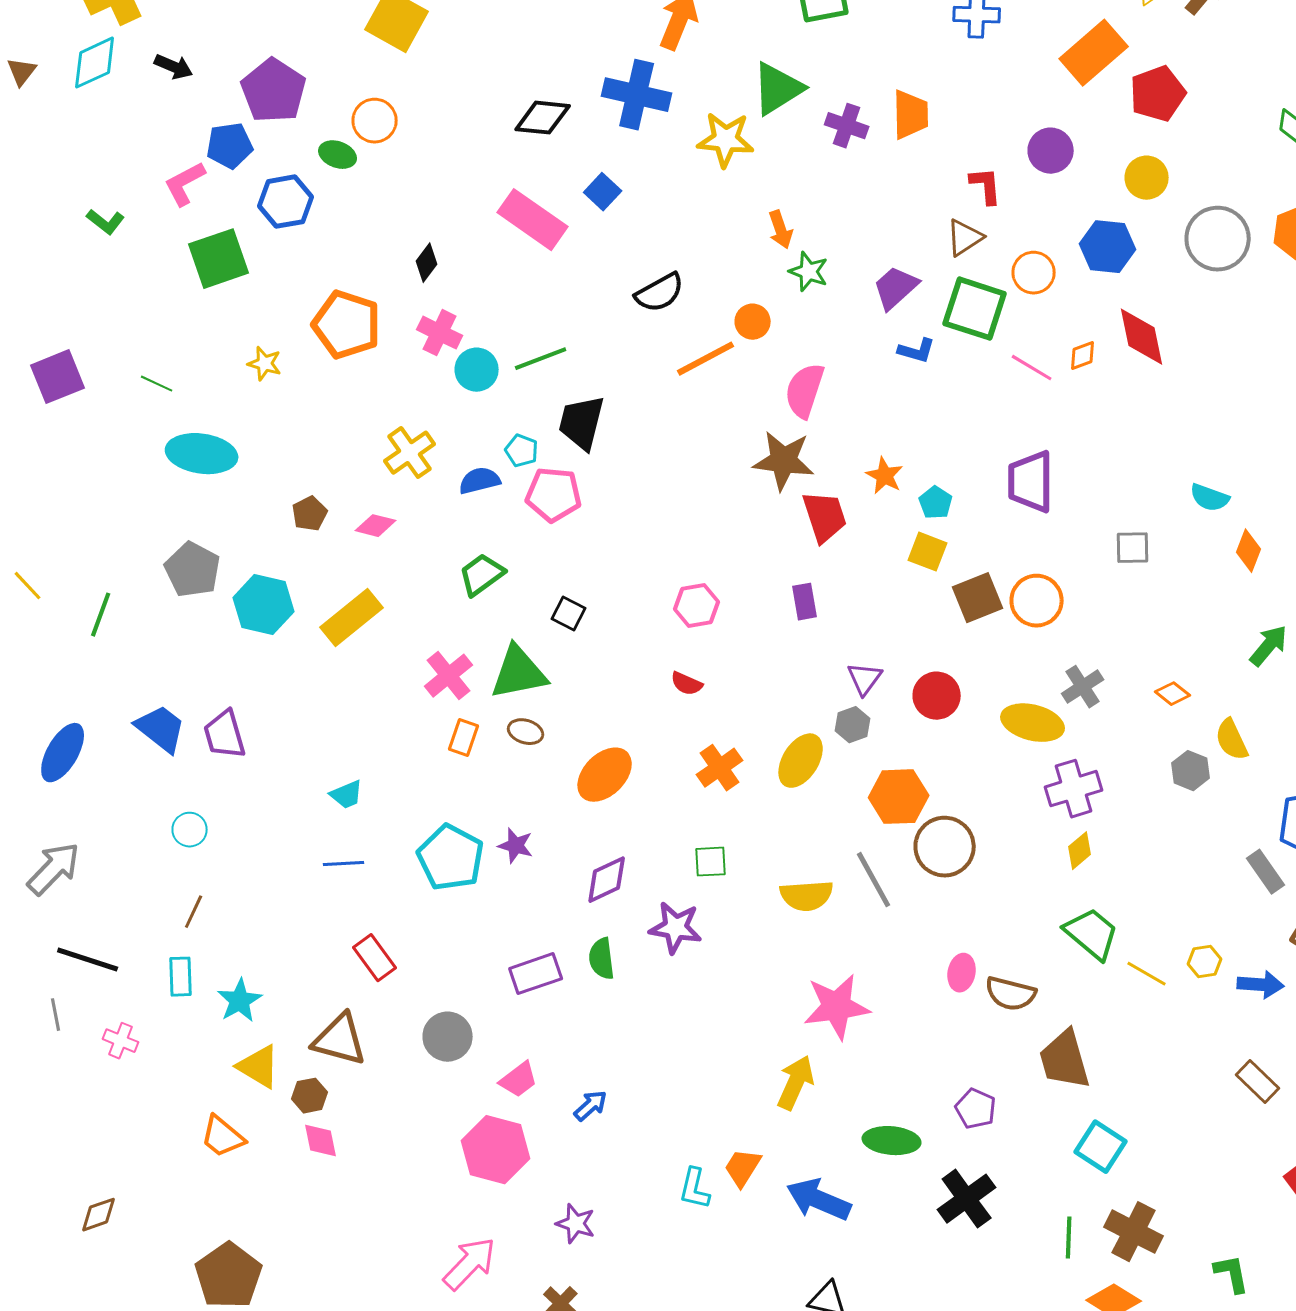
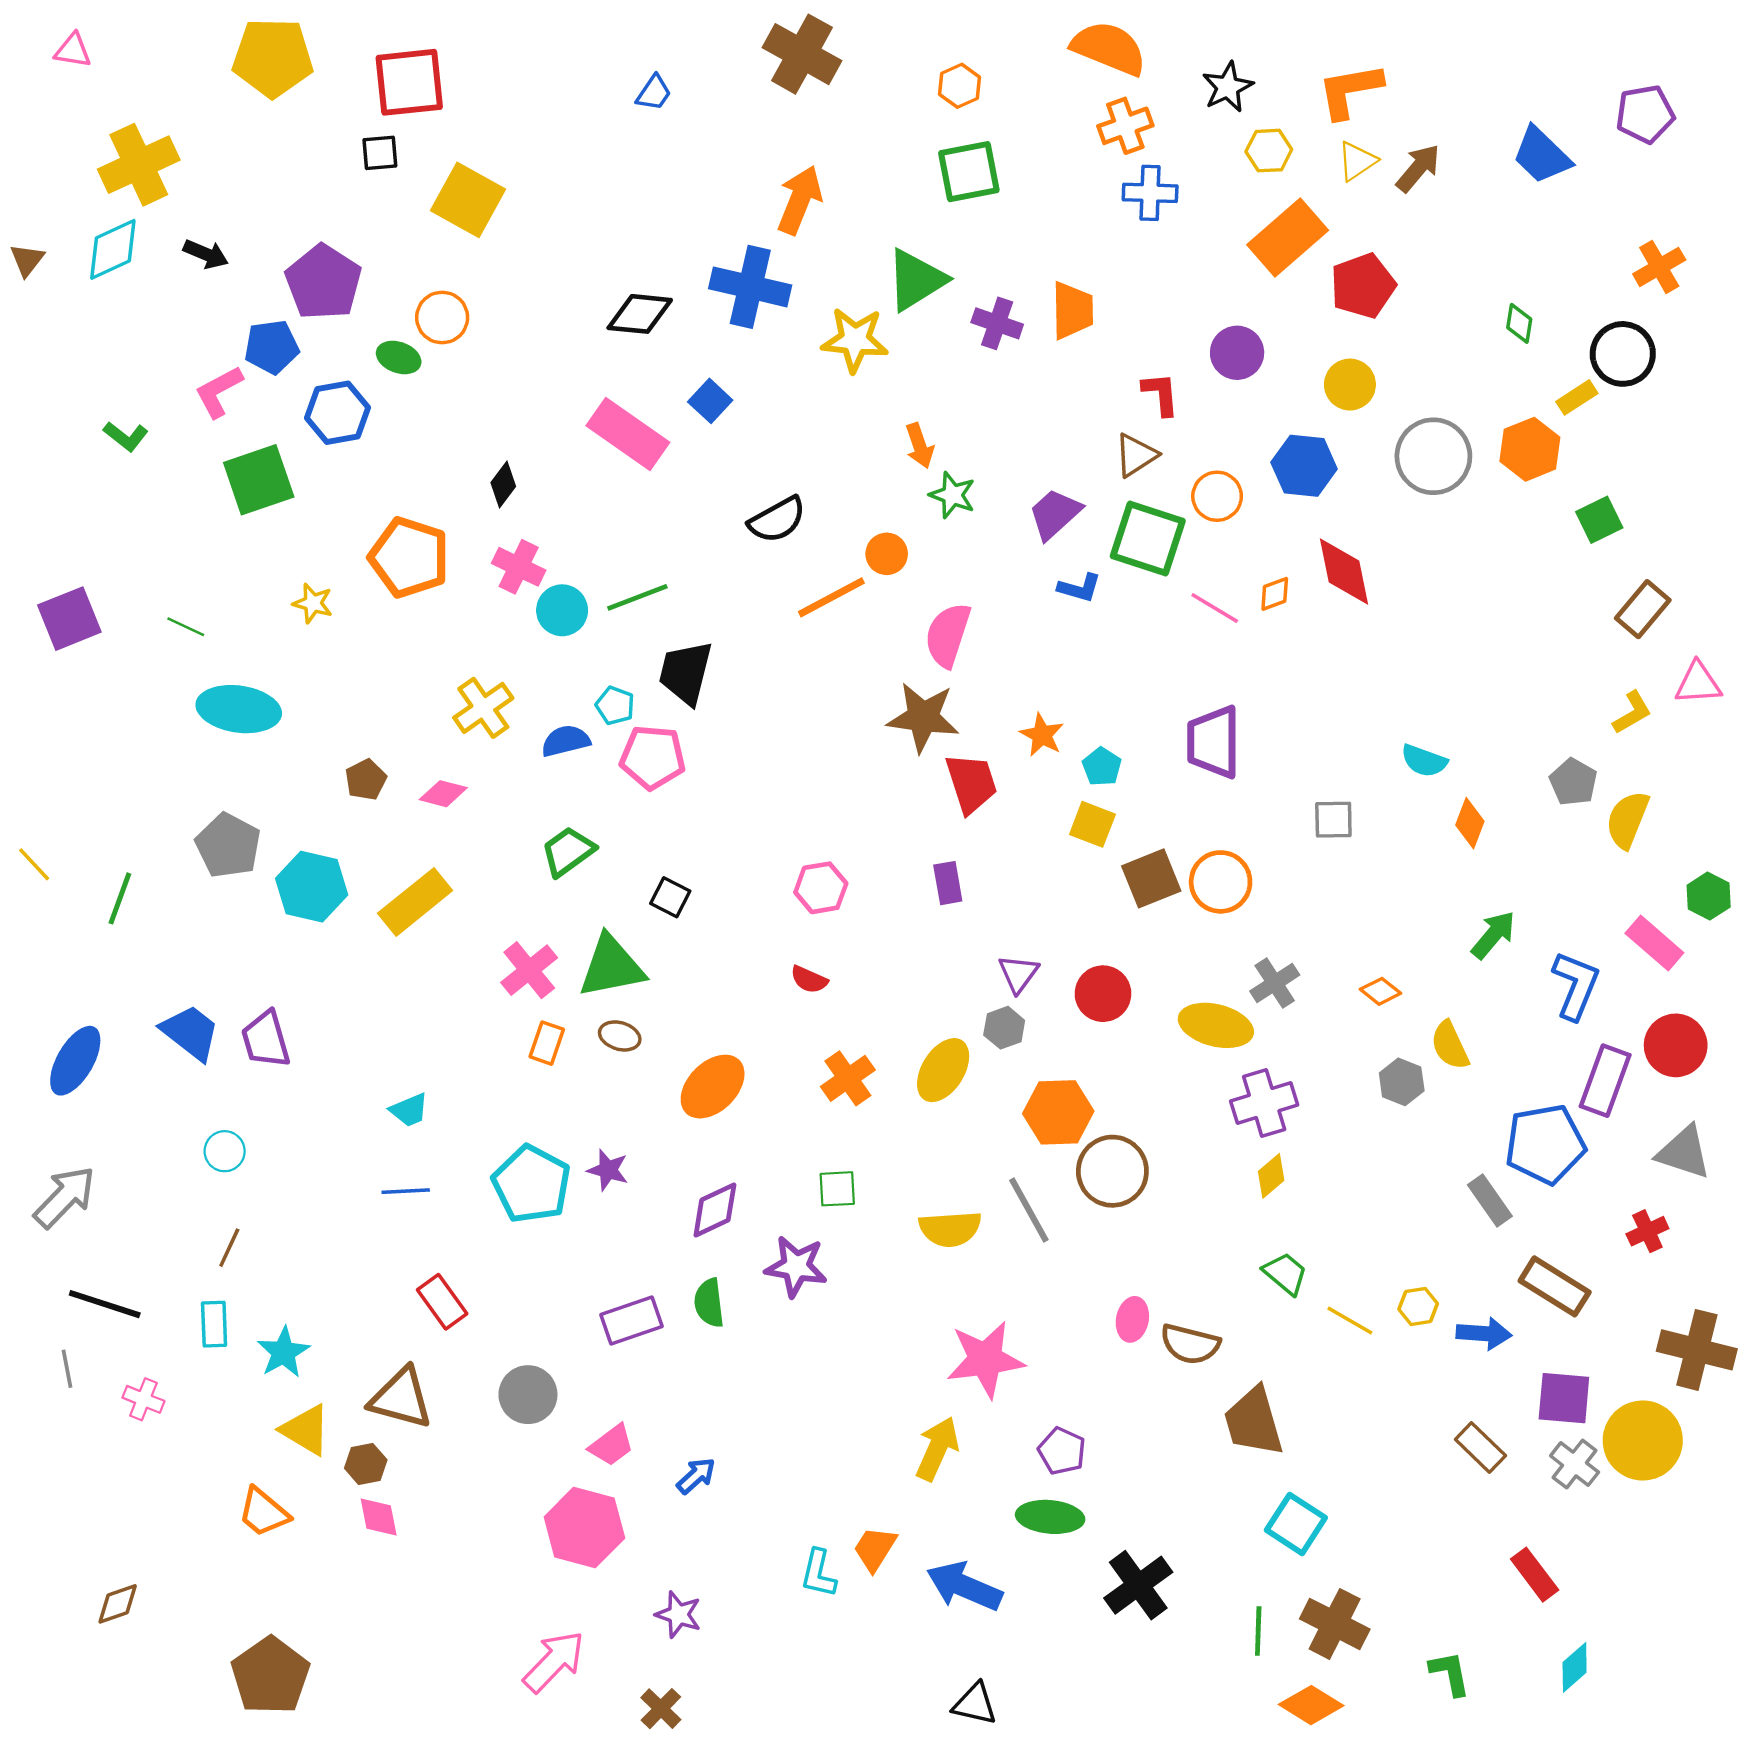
green trapezoid: (1092, 934) -> (1285, 1274), size x0.7
purple pentagon: (976, 1109) -> (1062, 1451), moved

